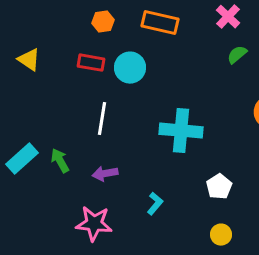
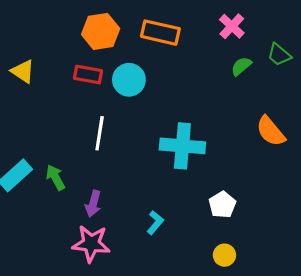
orange hexagon: (103, 22) -> (101, 31), size x1.6
purple arrow: (105, 174) -> (93, 204), moved, turned -65

